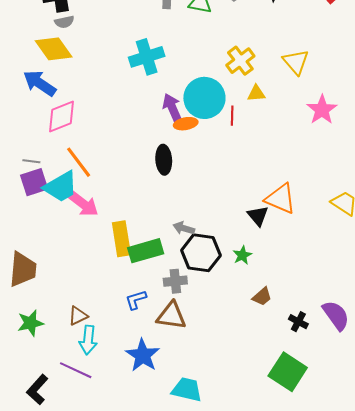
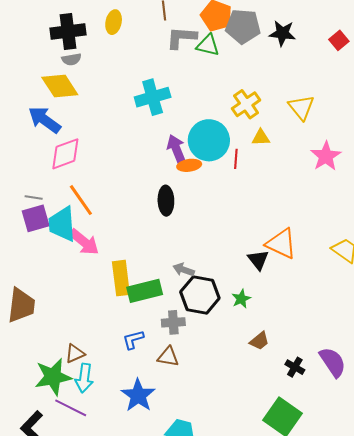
cyan trapezoid: (61, 187) -> (62, 224), turned 114
brown triangle: (171, 316) -> (168, 357), size x0.7
green star: (30, 323) -> (53, 377), moved, size x1.4

